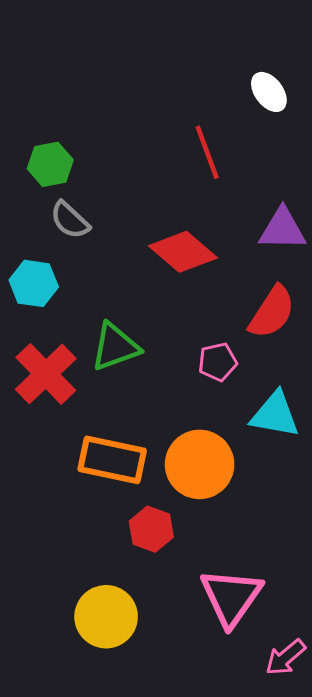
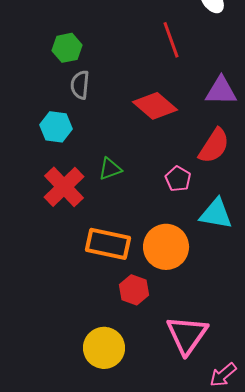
gray semicircle: (70, 220) -> (80, 85), turned 52
green triangle: (115, 347) -> (110, 169), size x0.7
pink pentagon: (218, 362) -> (178, 179), turned -30

